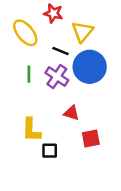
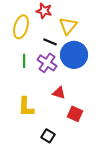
yellow ellipse: (25, 33) -> (21, 27), turned 55
red square: (91, 138) -> (75, 114), turned 35
black square: (50, 151) -> (48, 136), moved, turned 32

